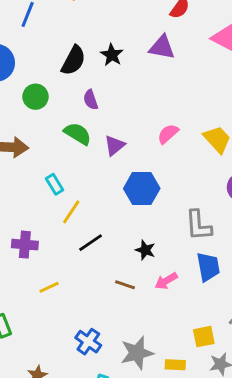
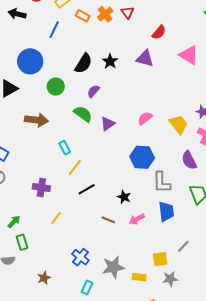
purple semicircle: (91, 100) -> (93, 91), turned 56
blue hexagon: (142, 189) -> (142, 157), moved
yellow line: (49, 287) -> (56, 218), turned -32

